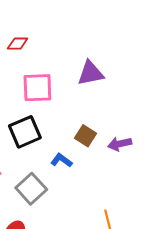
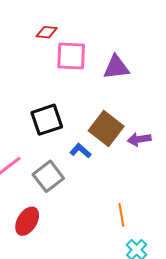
pink square: (37, 88) -> (71, 56), moved
brown square: (85, 136) -> (106, 129), size x1.6

